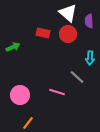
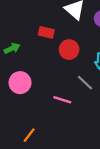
red circle: (68, 34) -> (69, 50), moved
pink circle: (20, 95) -> (20, 83), moved

